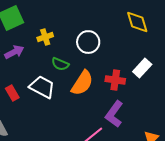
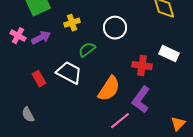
green semicircle: (60, 64) -> (87, 50), turned 120
white rectangle: (142, 68) -> (169, 54), turned 72
orange semicircle: (82, 83) -> (109, 89), moved

